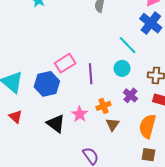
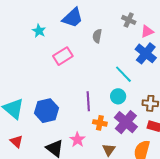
pink rectangle: (65, 63) -> (63, 56), moved
purple cross: (130, 95) -> (126, 122), size x1.6
orange cross: (103, 106) -> (100, 123), moved, turned 32

